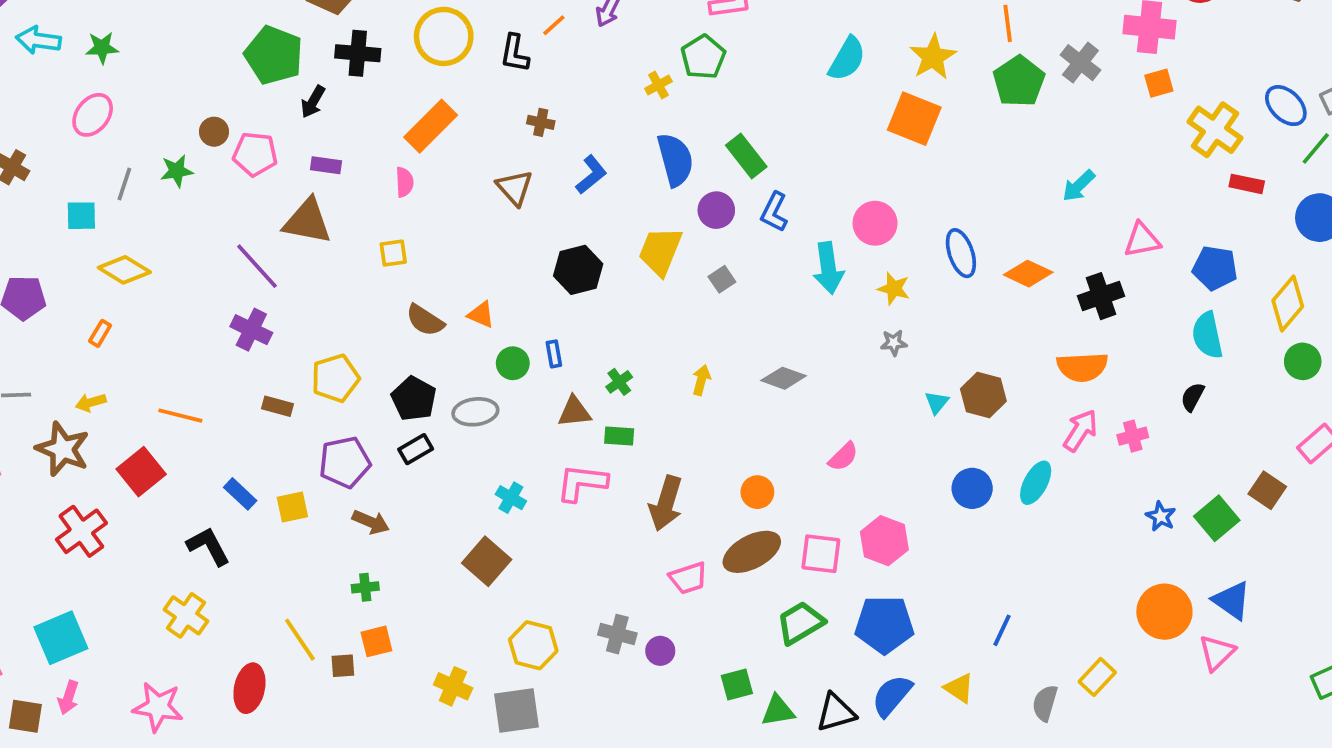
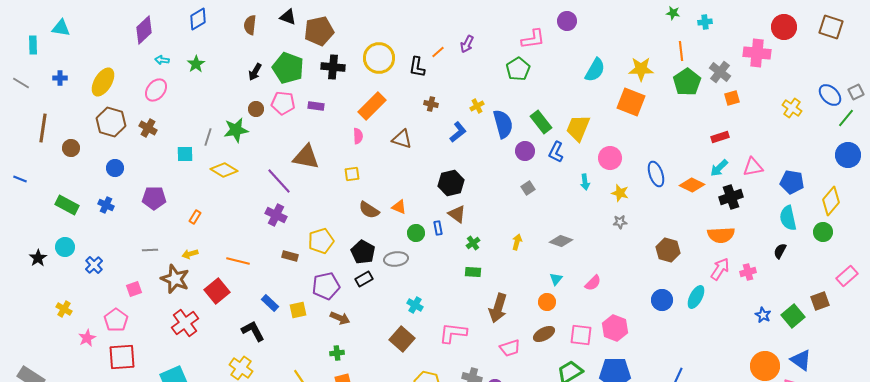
cyan arrow: (38, 40) -> (162, 60), size x0.6
green star: (102, 48) -> (196, 64), turned -30
yellow star: (933, 57) -> (641, 69), turned 30
orange square: (1159, 83) -> (732, 98), moved
yellow cross: (658, 85) -> (477, 106), moved
black arrow: (313, 102) -> (255, 72), moved
pink ellipse: (93, 115) -> (156, 90), moved
yellow cross: (1215, 130) -> (792, 108), size x0.7
pink pentagon: (255, 154) -> (283, 103), moved
purple rectangle: (326, 165) -> (316, 106), moved
green star: (177, 171) -> (236, 130), size x1.4
red rectangle: (1247, 184) -> (720, 137), moved, turned -30
cyan arrow: (1079, 186) -> (719, 168), moved
brown triangle: (515, 188) -> (402, 139), moved, turned -30
yellow trapezoid: (660, 251) -> (578, 128), moved
cyan arrow: (828, 268) -> (585, 182), size x0.6
yellow diamond: (124, 270) -> (224, 170), moved
green circle: (1303, 361) -> (823, 232), moved
cyan triangle: (937, 402) -> (556, 279), moved
brown triangle: (574, 412) -> (457, 214), moved, turned 42
pink L-shape: (582, 483) -> (453, 333), moved
brown square: (1267, 490) -> (820, 301), turned 36
brown ellipse: (752, 552) -> (544, 334), size x0.7

